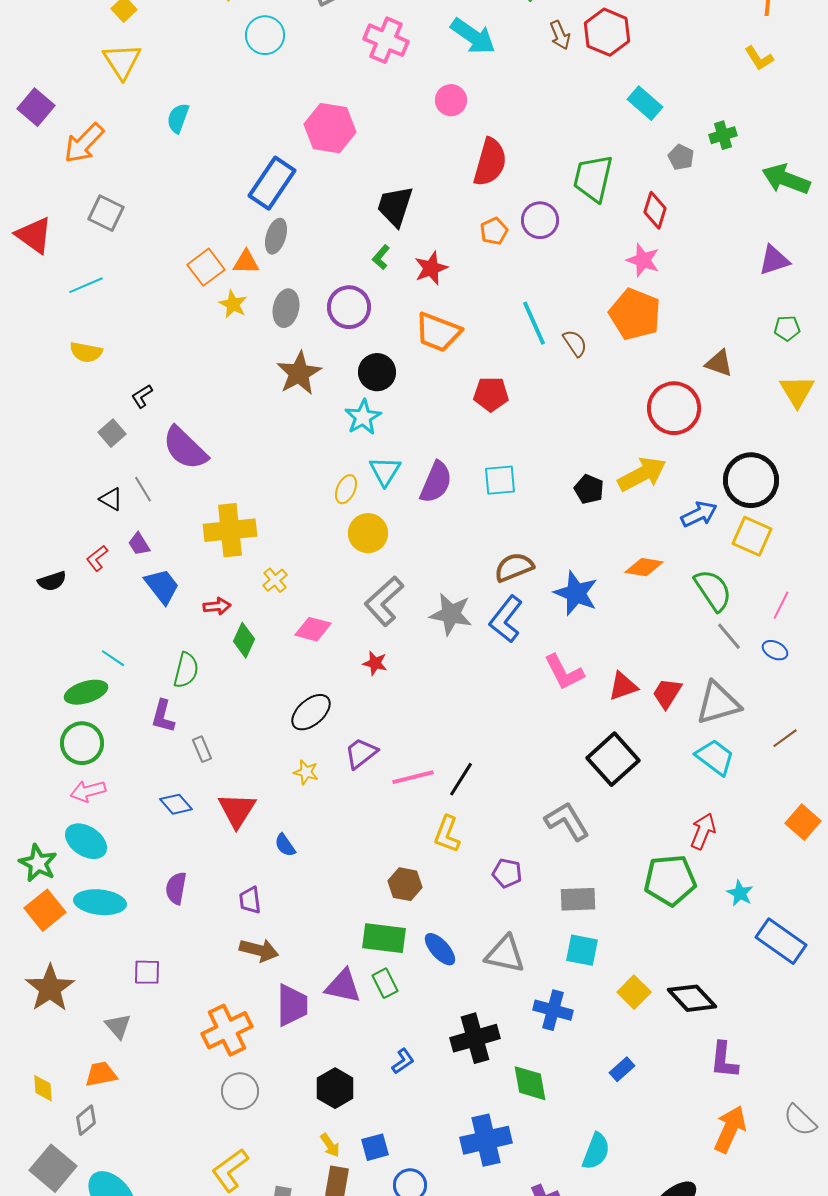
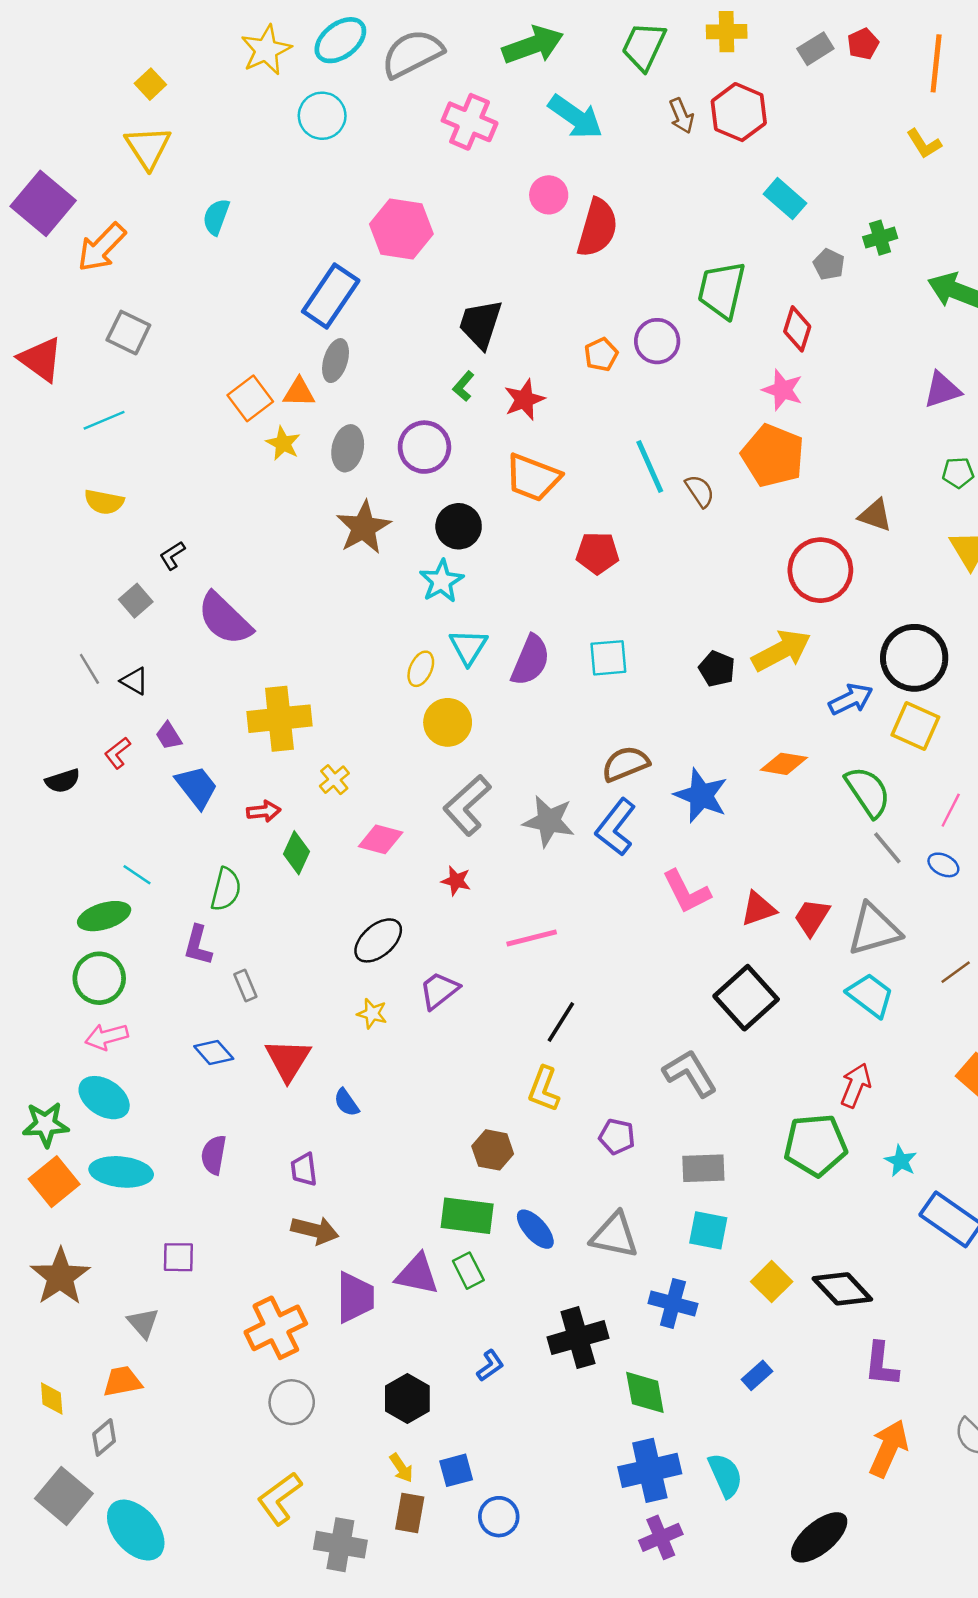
purple square: (36, 107) -> (43, 203), size x1.4
red semicircle: (490, 162) -> (597, 228), moved
gray line: (143, 489) -> (89, 669), moved
pink line: (413, 777) -> (532, 938), moved
green star: (38, 863) -> (46, 1124), turned -30
blue cross: (486, 1140) -> (650, 1470), moved
cyan semicircle: (596, 1151) -> (725, 1475), turned -45

